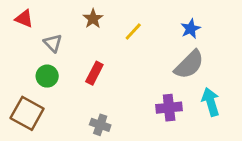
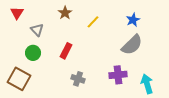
red triangle: (24, 19) -> (17, 13), turned 40
cyan arrow: (211, 102) -> (147, 84), moved
gray cross: (100, 125) -> (78, 79), moved

